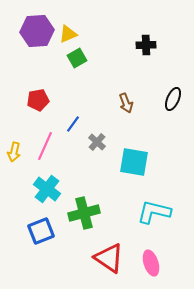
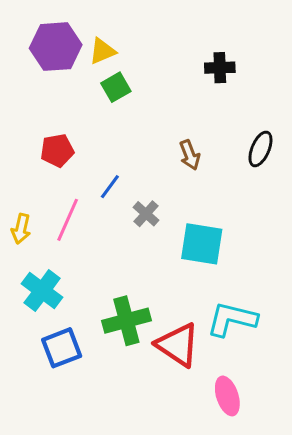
cyan cross: (47, 189) -> (42, 291), moved
red triangle: (109, 258) -> (178, 345), moved

